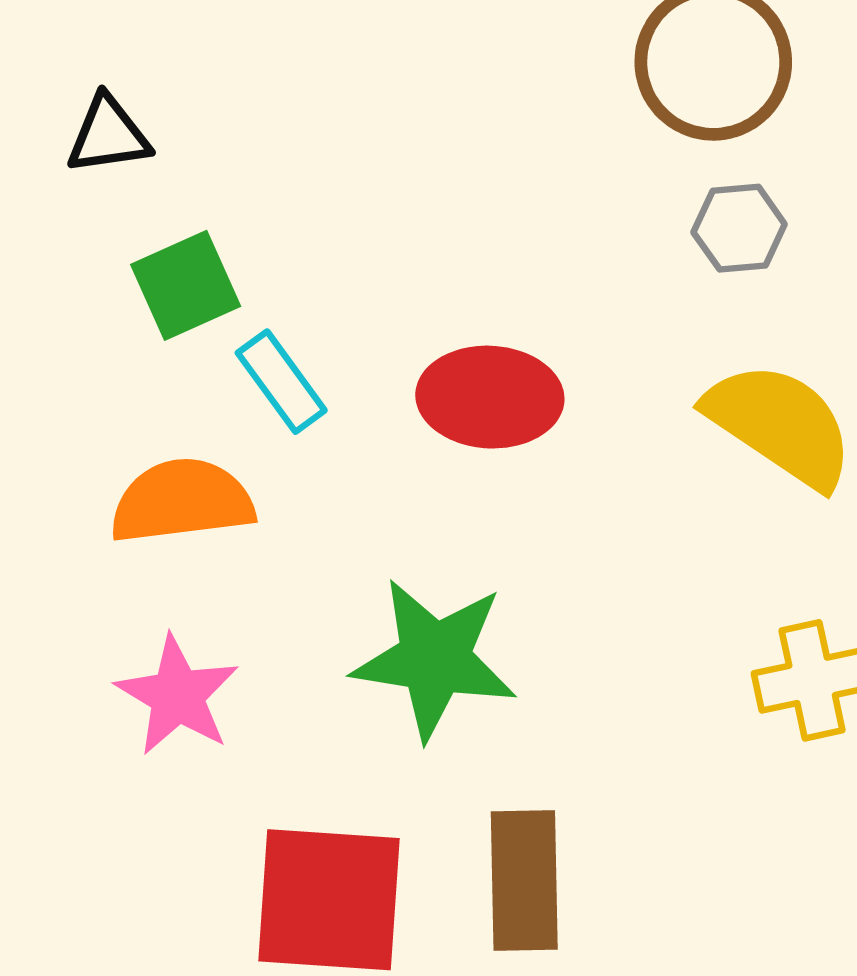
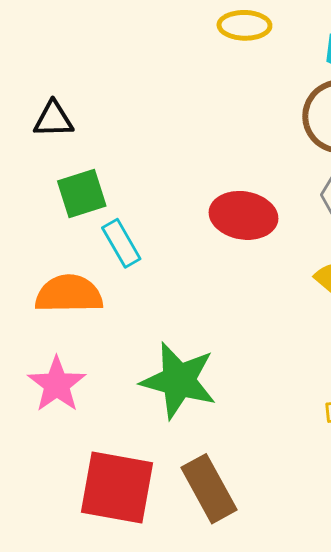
red ellipse: (490, 397) -> (243, 215), moved
brown rectangle: (524, 881) -> (209, 489), turned -34

